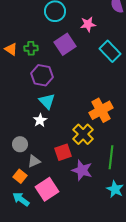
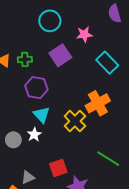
orange cross: (101, 110) -> (98, 103), moved
yellow cross: (83, 134) -> (75, 121), moved
gray circle: (20, 144) -> (13, 140), moved
green line: (111, 157) -> (108, 159), moved, turned -65

